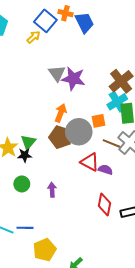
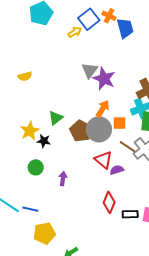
orange arrow: (61, 113) -> (103, 109), moved
green triangle: (28, 142) -> (56, 118), moved
purple semicircle: (105, 170) -> (117, 170), turned -48

